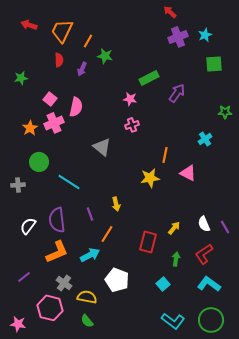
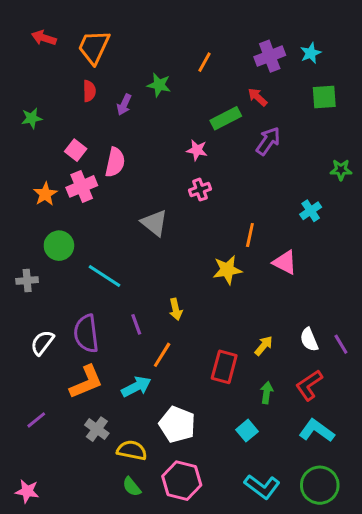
red arrow: (170, 12) -> (258, 97), moved
orange line: (88, 41) -> (204, 62), moved
pink hexagon: (50, 308) -> (182, 481), moved

